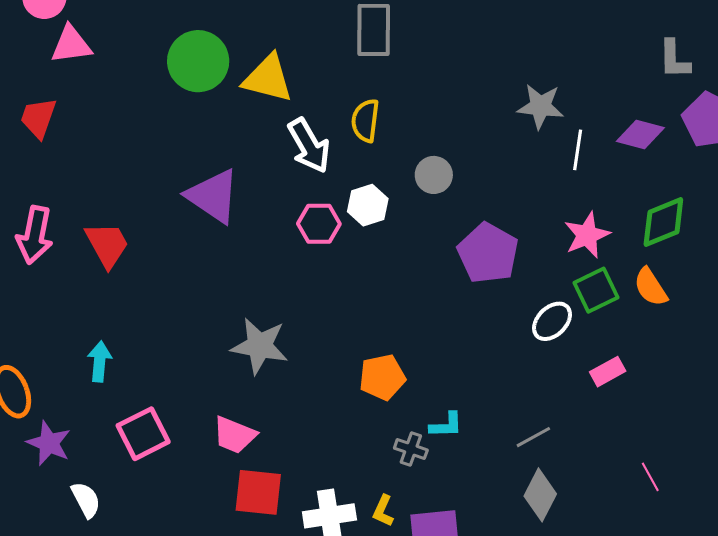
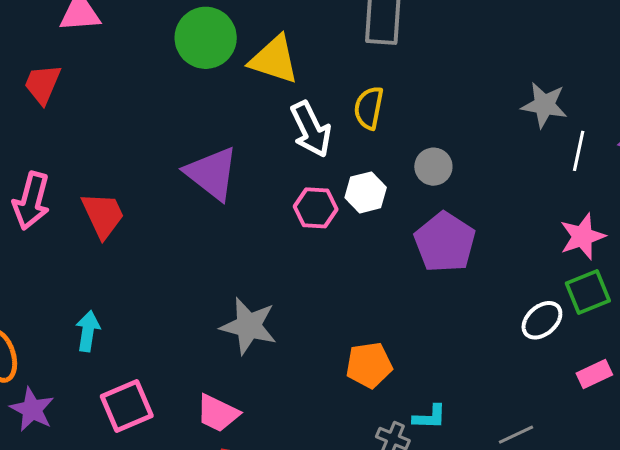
purple pentagon: (488, 253) -> (445, 242), moved

